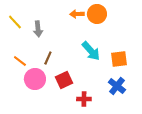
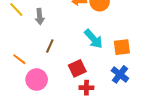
orange line: (20, 61) -> (19, 59), moved
pink circle: (35, 79) -> (37, 80), moved
red square: (64, 80) -> (77, 68), moved

